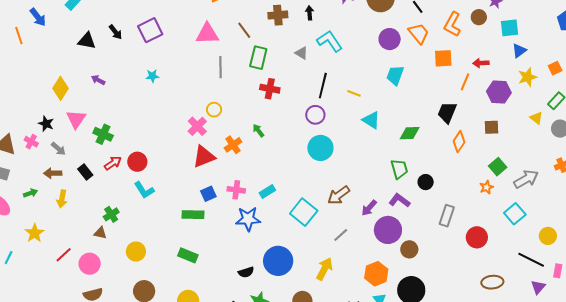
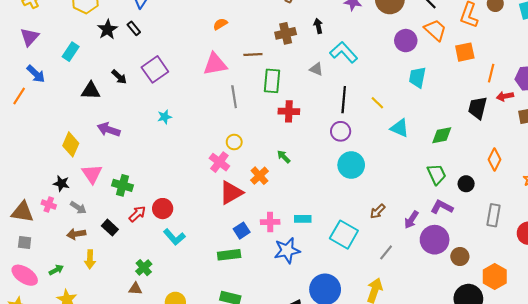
brown line: (244, 30) -> (253, 55), turned -48
orange line: (19, 36) -> (19, 96), turned 60
red arrow: (481, 63) -> (505, 96), moved
purple arrow: (98, 80) -> (109, 130), size x1.5
yellow line: (354, 93) -> (377, 103), turned 32
orange diamond: (459, 142) -> (494, 159), moved
cyan rectangle: (267, 191) -> (303, 219), turned 42
green arrow: (30, 193) -> (56, 270), moved
brown arrow: (339, 195) -> (378, 211), size x0.7
orange hexagon: (376, 274) -> (495, 276), moved

